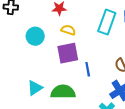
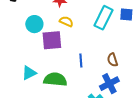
purple square: (68, 53) -> (52, 40), moved

